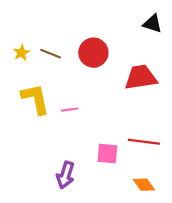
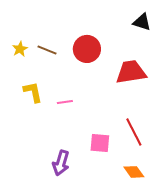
yellow L-shape: (35, 99) -> (33, 92), size x0.7
red line: (144, 142) -> (134, 132), turned 56

